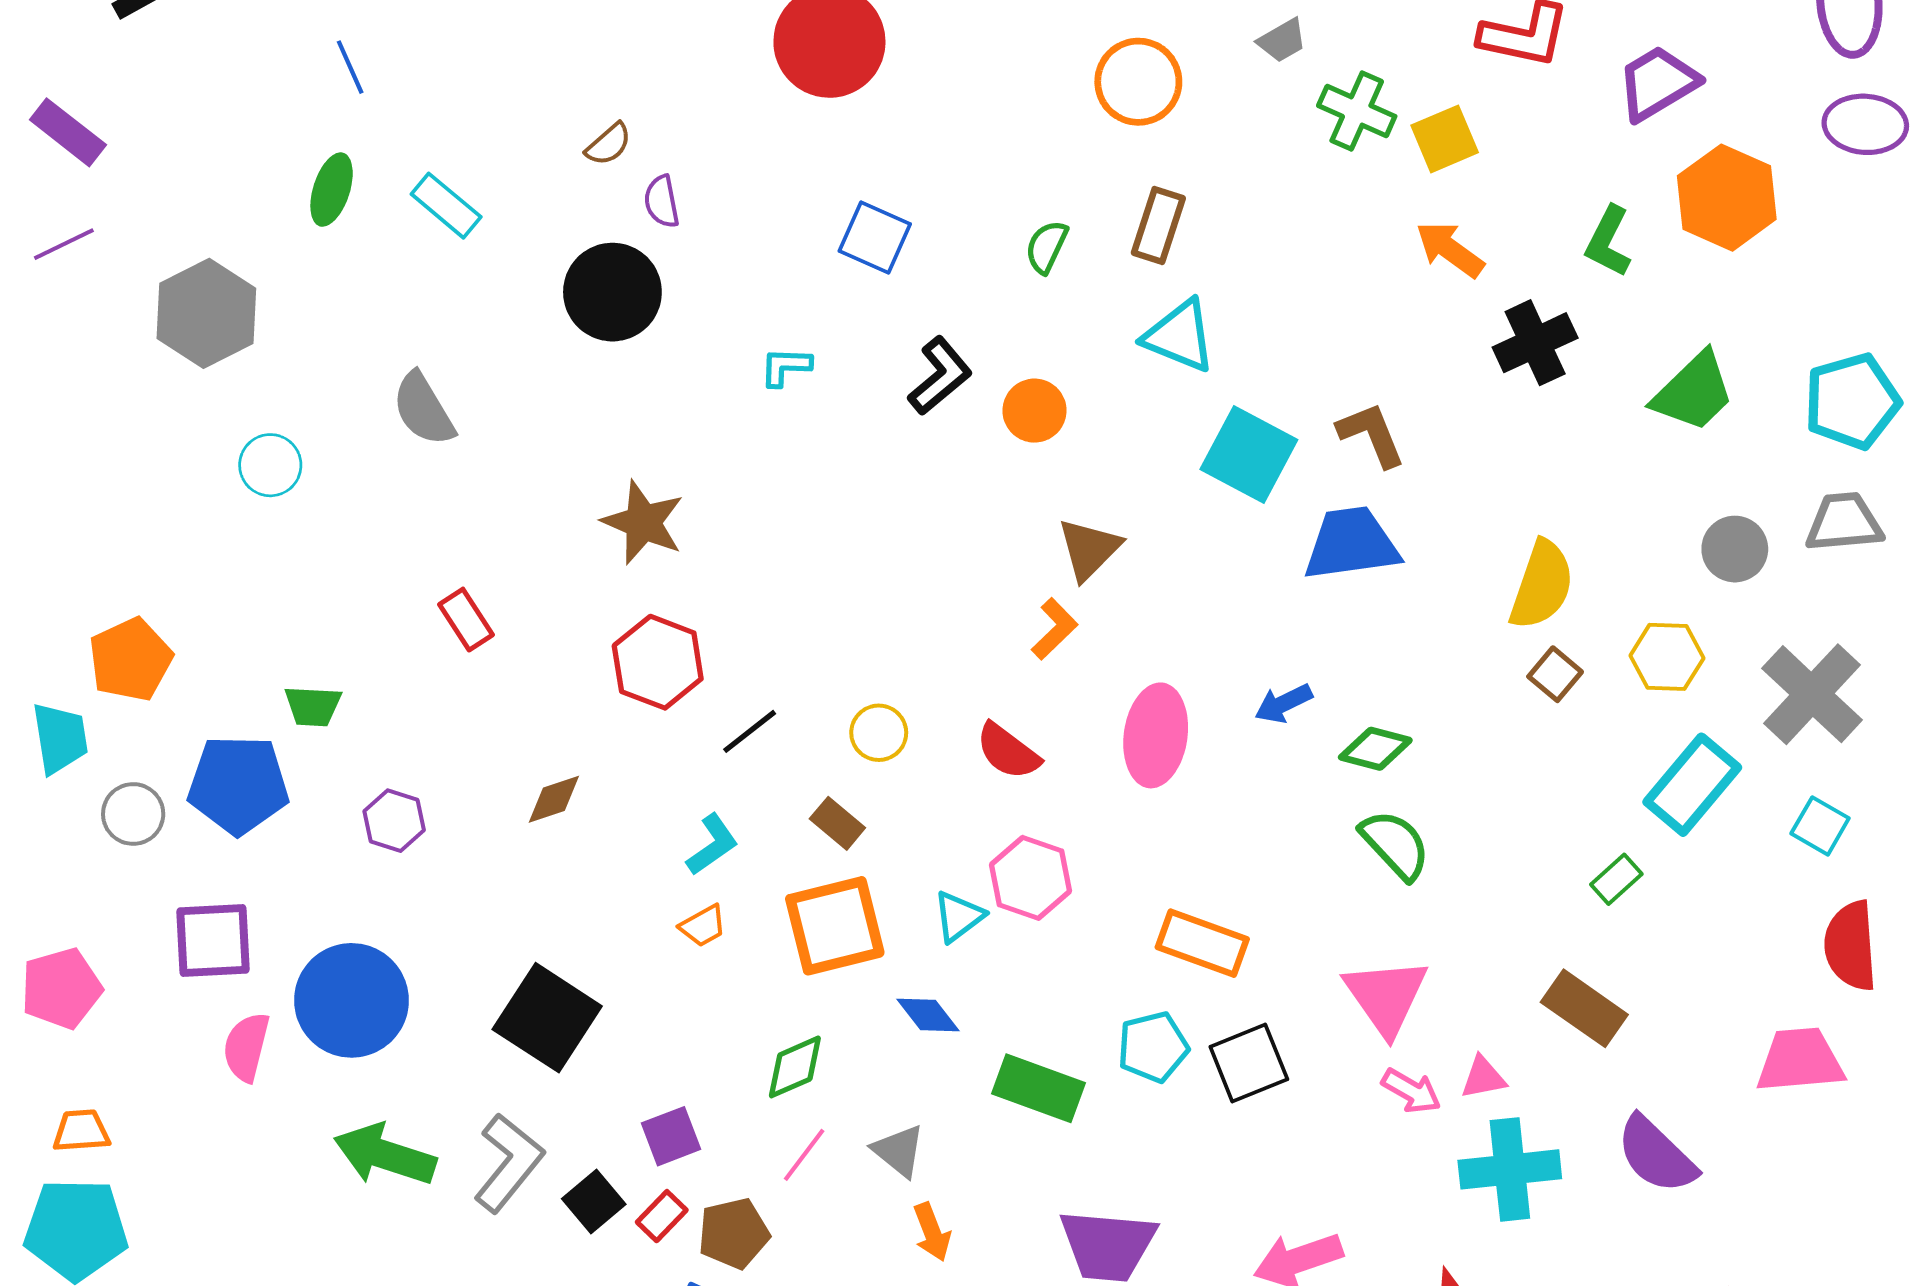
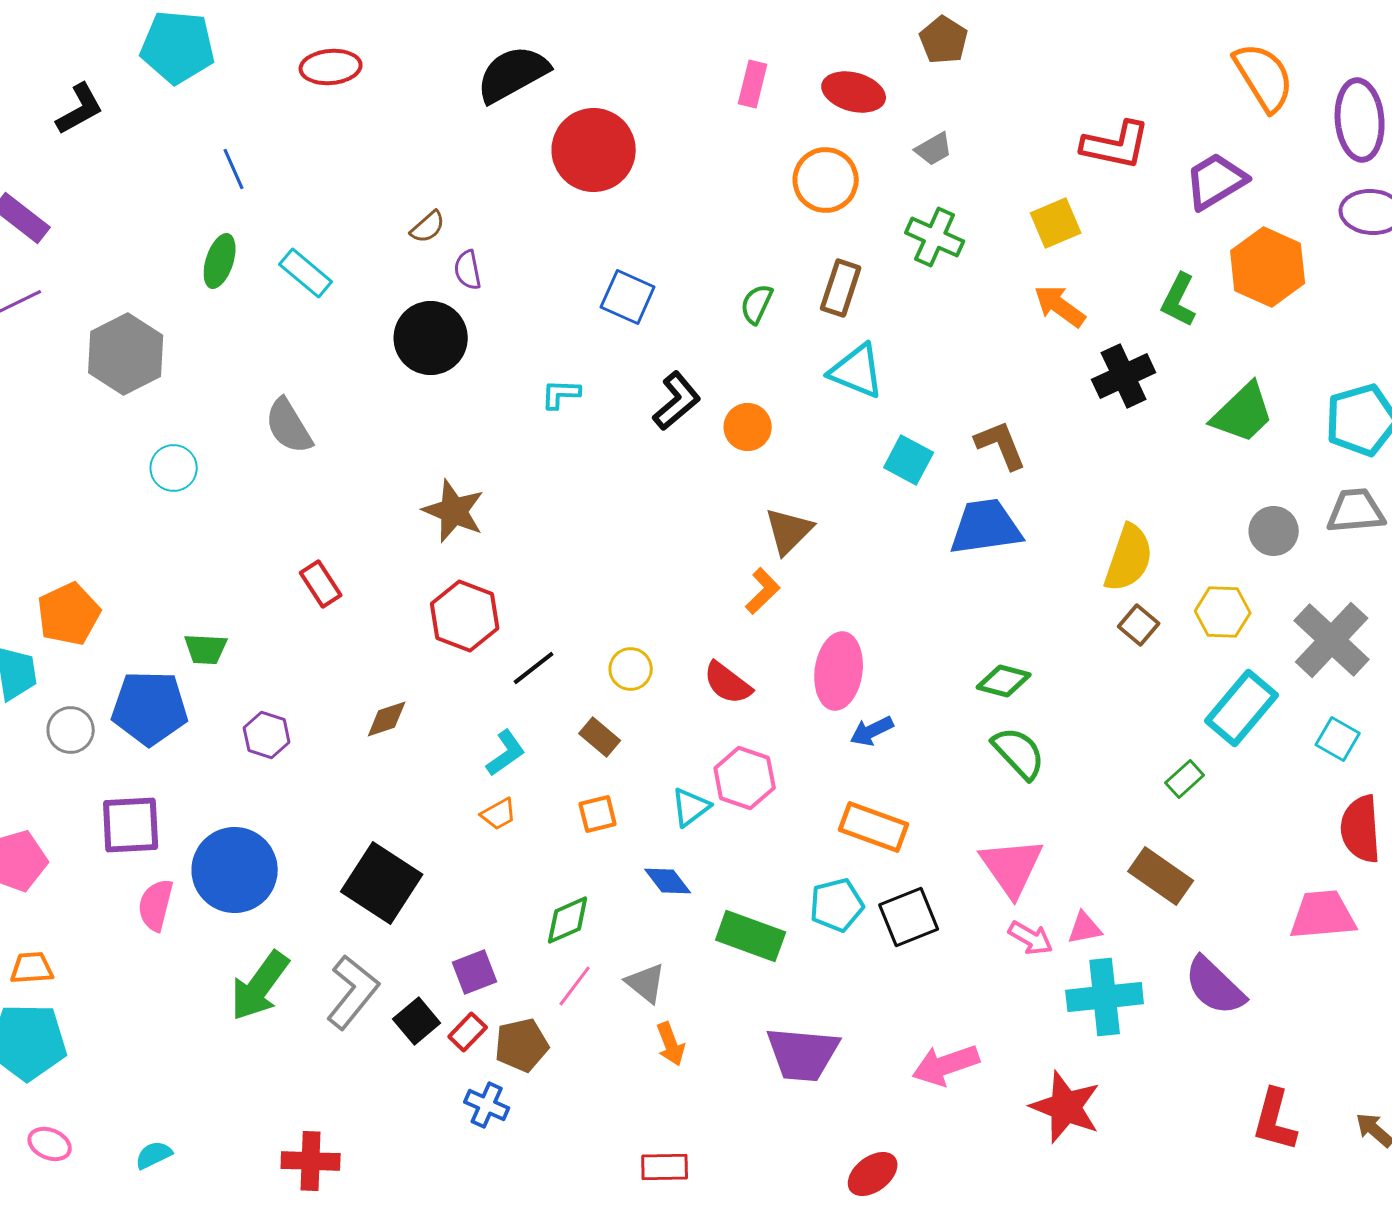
green cross: (1357, 111) -> (935, 237), moved
cyan square: (1249, 455) -> (909, 460), size x0.7
blue arrow: (1283, 703) -> (872, 731), moved
orange square: (835, 926) -> (598, 814), size x0.5
green arrow: (385, 1155) -> (260, 986), turned -72

